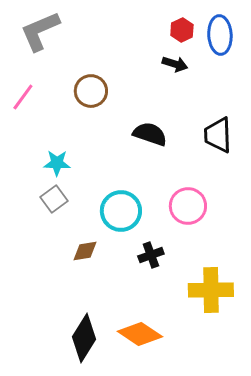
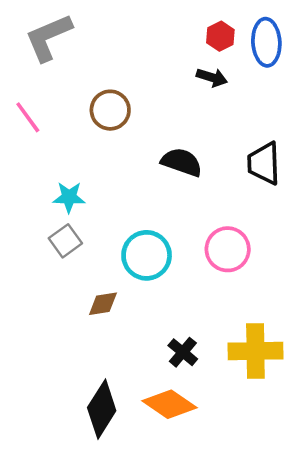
pink line: (23, 97) -> (28, 117), turned -72
black cross: (151, 255) -> (183, 352), moved, turned -30

